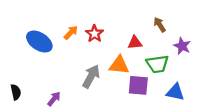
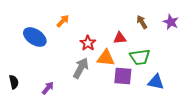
orange arrow: (71, 33) -> (63, 21), moved
red star: (94, 34) -> (88, 43), moved
purple star: (182, 46) -> (171, 22), moved

